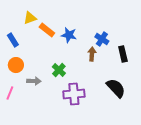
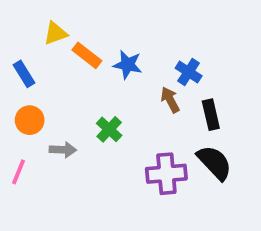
brown arrow: (92, 54) -> (170, 100), turned -32
black rectangle: (123, 54) -> (211, 115), moved
purple cross: (74, 94) -> (166, 174), moved

